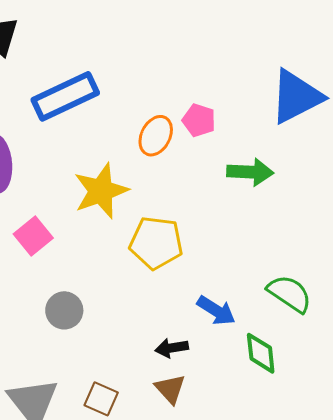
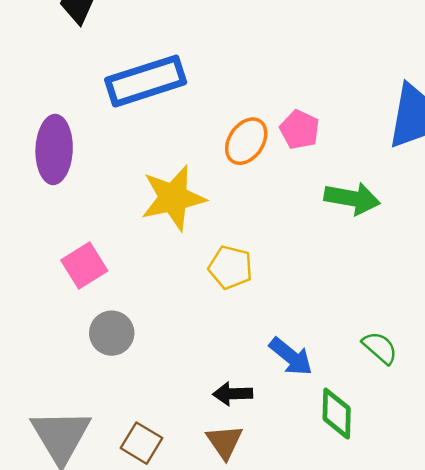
pink square: (33, 236) -> (84, 265), moved
yellow pentagon: (156, 243) -> (230, 267), size x0.7
green semicircle: (290, 294) -> (380, 348), size x0.7

